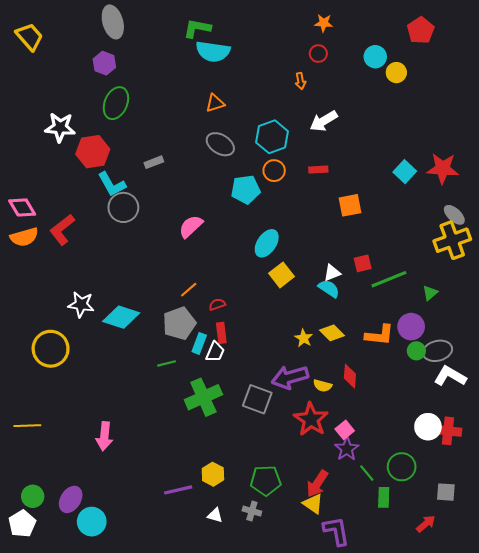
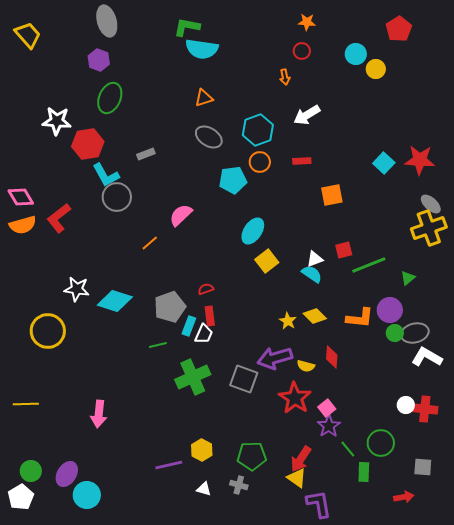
orange line: (189, 290) -> (150, 243), moved
white circle: (428, 427) -> (406, 405), size x0.7
red arrow: (426, 524) -> (404, 497), turned 30

